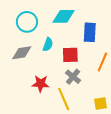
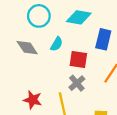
gray diamond: (22, 53) -> (27, 48), turned 55
red star: (41, 84) -> (33, 100), moved

